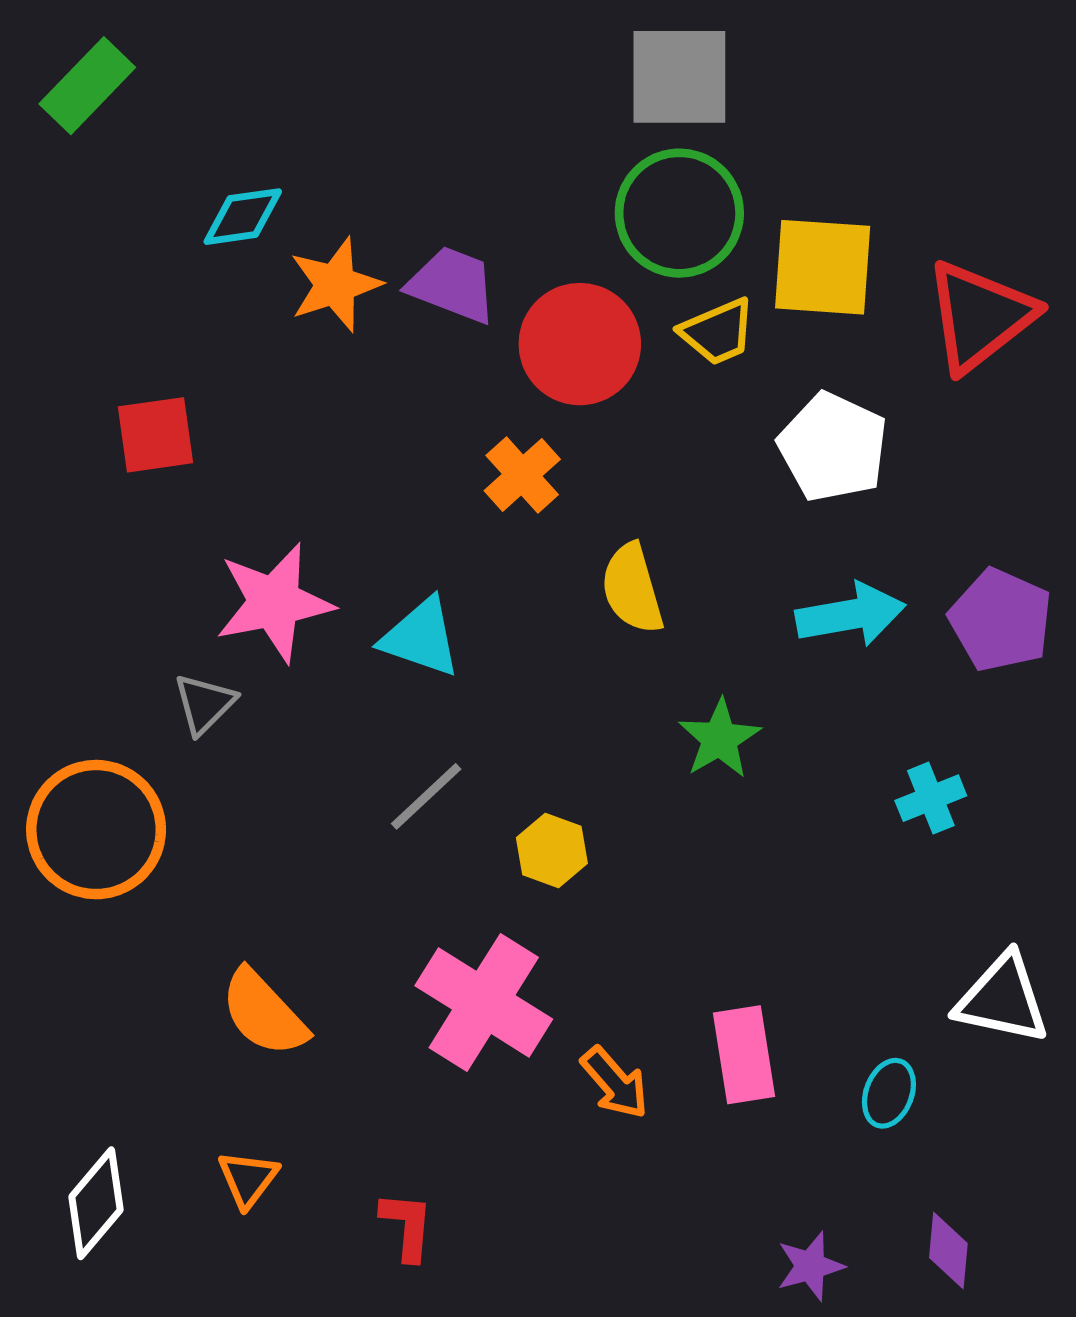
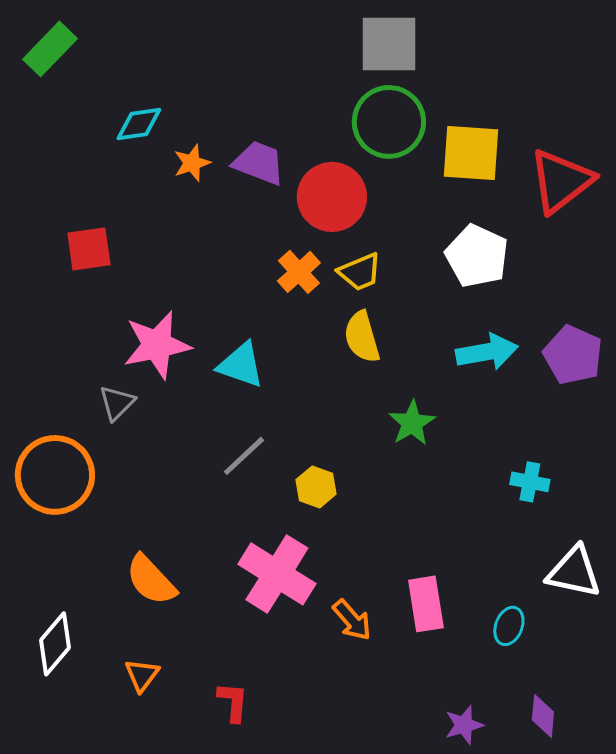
orange star: (335, 285) -> (192, 163), size x0.7
yellow trapezoid: (718, 332) -> (360, 272), moved
cyan cross: (931, 798) -> (530, 482), moved, turned 33
white diamond: (96, 1203) -> (55, 644), moved

